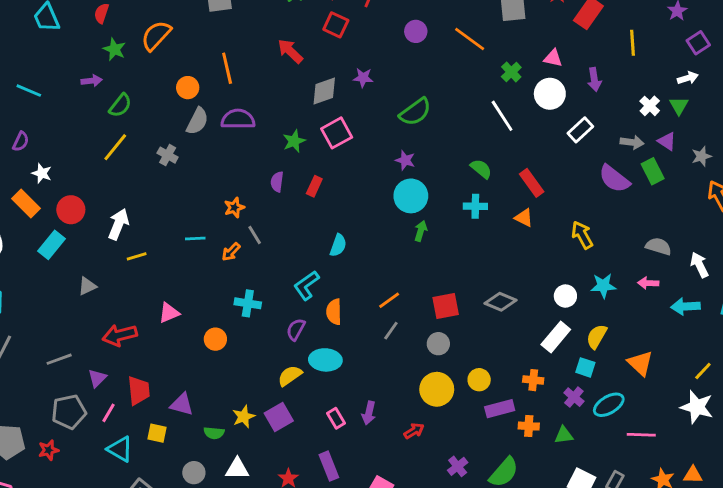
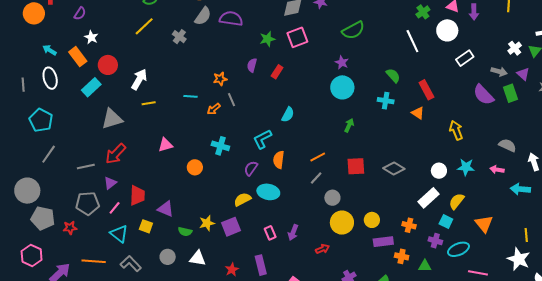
purple arrow: (594, 79) -> (474, 12), moved
green arrow: (421, 231) -> (349, 125), moved
gray triangle: (87, 286) -> (112, 119), size x1.6
red arrow: (120, 335) -> (116, 154), moved, turned -40
gray circle: (438, 344) -> (332, 198), moved
yellow line: (703, 371) -> (526, 235), turned -56
purple cross: (574, 397) -> (435, 241), turned -32

